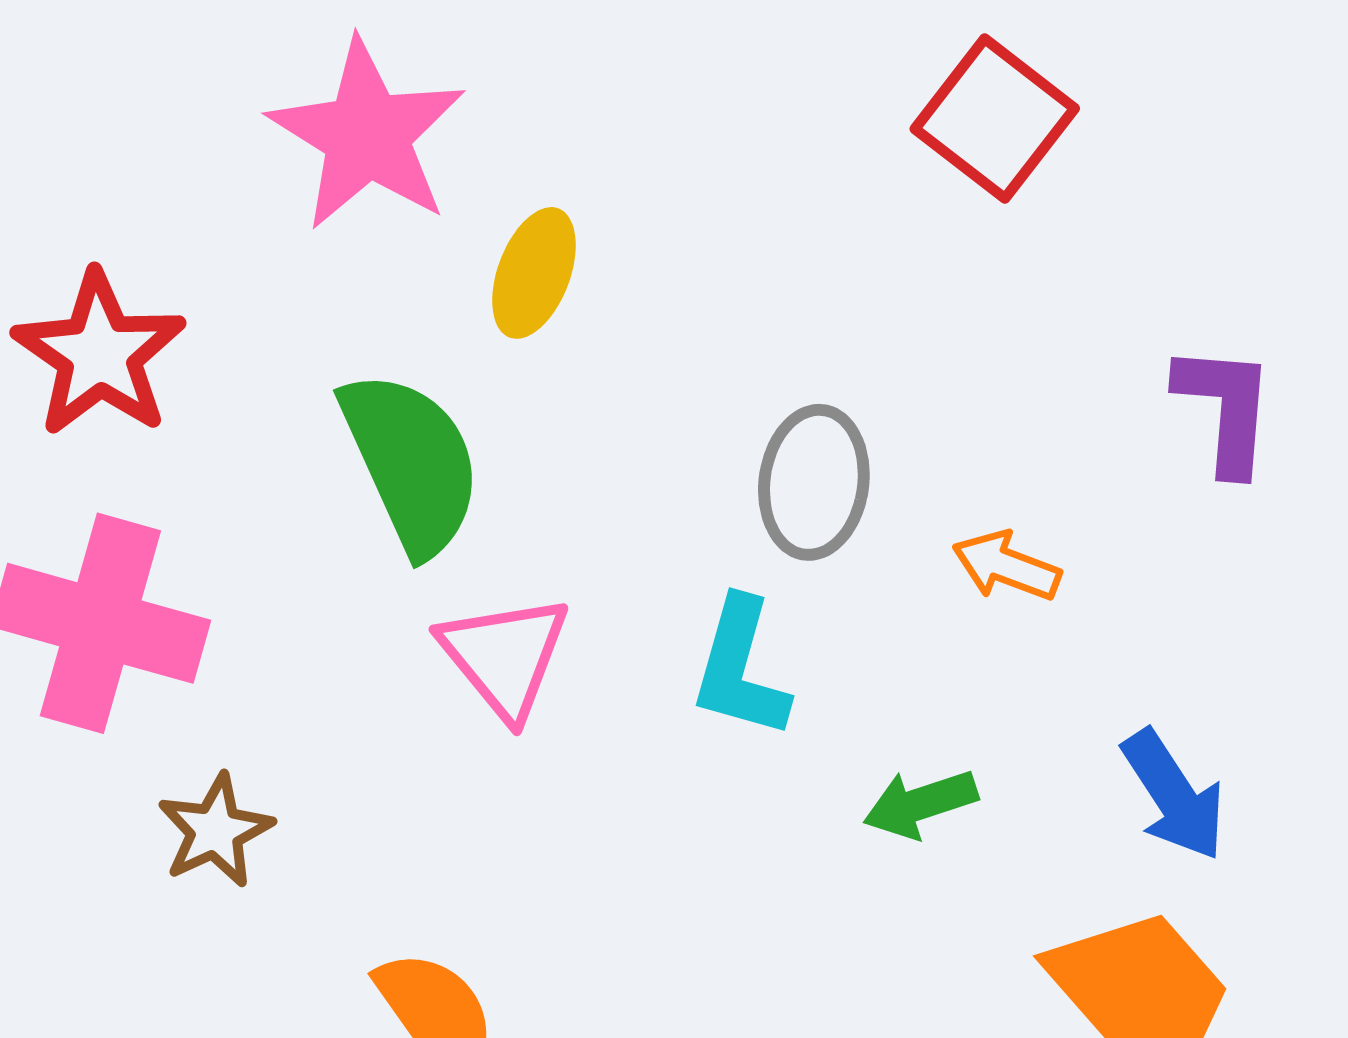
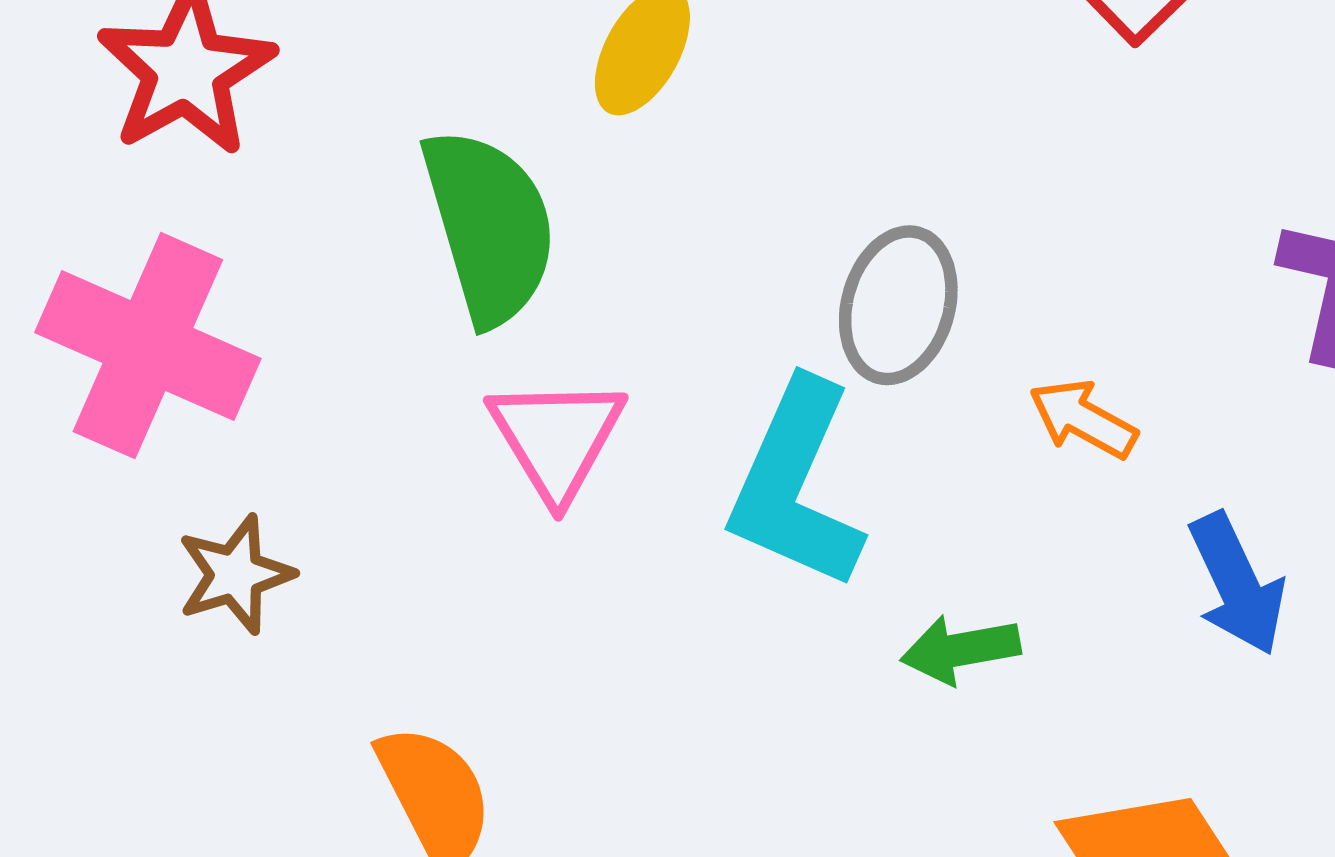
cyan L-shape: (740, 668) -> (796, 485), size x1.4
blue arrow: (1174, 795) -> (1237, 584), moved

